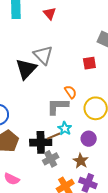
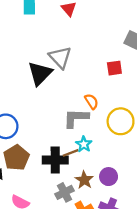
purple circle: (89, 139) -> (109, 177), moved
gray cross: (51, 159) -> (65, 192), moved
brown star: (81, 161) -> (84, 180), moved

